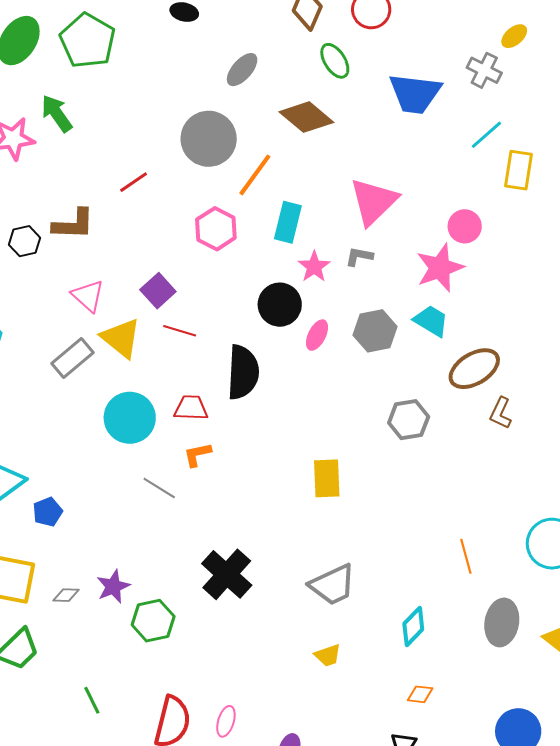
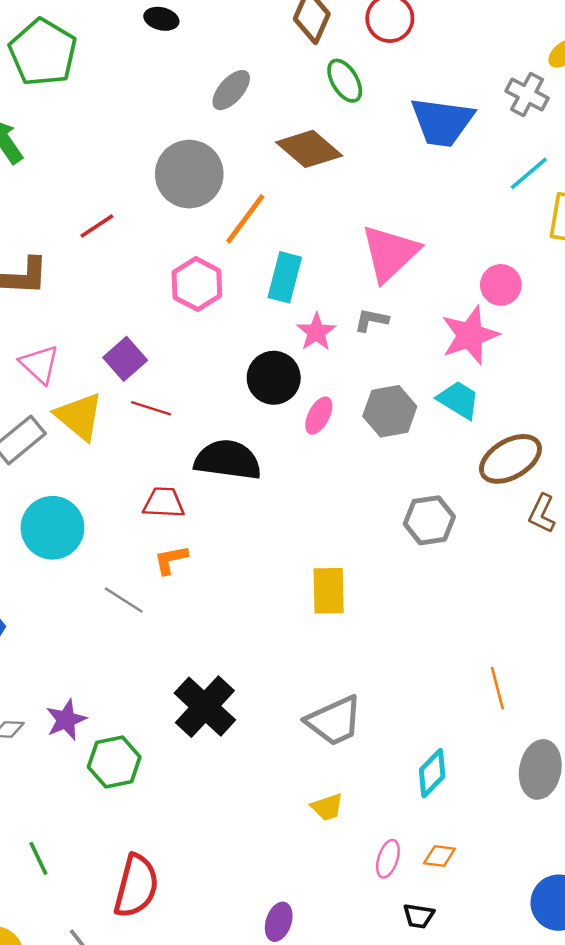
black semicircle: (243, 372) -> (228, 460), turned -86
cyan circle: (130, 418) -> (52, 528), moved
pink ellipse: (226, 721) -> (388, 859), moved

